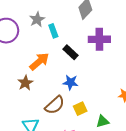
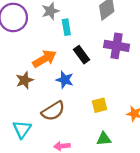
blue star: (71, 82) -> (65, 80), moved
yellow square: (80, 109) -> (99, 105), moved

